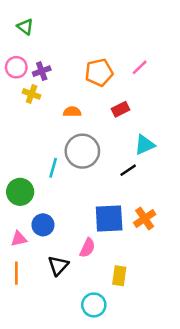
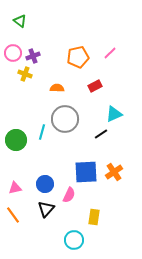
green circle: (20, 192) -> (16, 140), moved
blue circle: (43, 225) -> (45, 184), moved
orange line: (16, 273) -> (13, 215), turned -36

